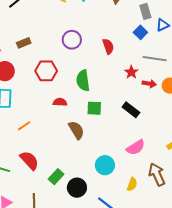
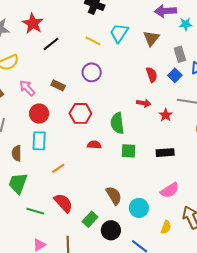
purple circle: (72, 40) -> (92, 72), moved
brown rectangle: (24, 43) -> (58, 85), turned 48
red semicircle: (108, 46) -> (152, 75), moved
red arrow: (149, 84) -> (144, 103), moved
black rectangle: (131, 110) -> (165, 153), turned -42
brown semicircle: (76, 130) -> (114, 195), moved

